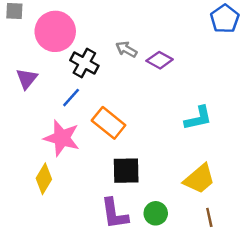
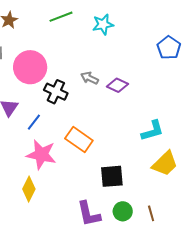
blue line: (71, 98) -> (34, 122), moved
black square: (126, 171) -> (112, 176), moved
yellow trapezoid: (199, 179) -> (165, 164), moved
brown line: (209, 217) -> (151, 213), moved

